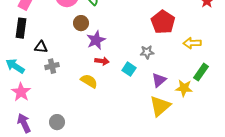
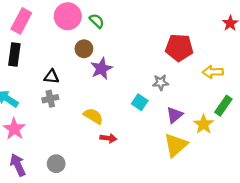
red pentagon: (163, 22) -> (179, 48), turned -30
black triangle: (41, 47) -> (51, 77), moved
red arrow: (102, 61) -> (108, 138), moved
yellow star: (184, 88) -> (204, 124), turned 30

